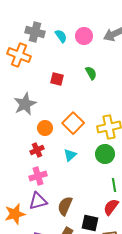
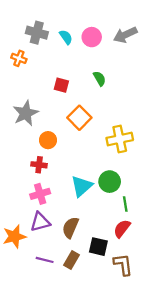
orange cross: (19, 55) -> (19, 58), size x0.6
orange square: (73, 123) -> (79, 118), moved
red cross: (37, 150) -> (39, 165), turned 32
green circle: (105, 154) -> (110, 182), moved
cyan triangle: (70, 155) -> (82, 186), moved, size x1.5

